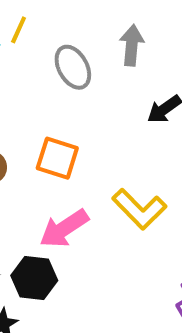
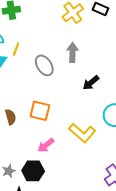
pink arrow: (64, 228) -> (46, 145), size x0.7

